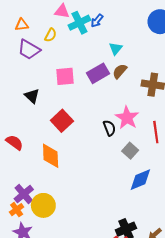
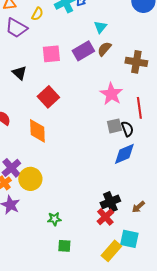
black semicircle: (109, 128) -> (127, 129), moved
gray square: (130, 151) -> (114, 126), turned 35

